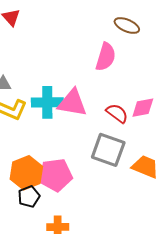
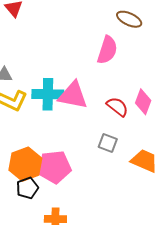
pink diamond: (143, 108) -> (143, 102), turned -60
gray square: (108, 150) -> (108, 143), size x0.6

